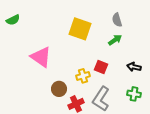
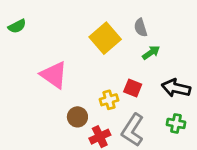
gray semicircle: (117, 20) -> (141, 28), moved
yellow square: (80, 29) -> (105, 38), turned 30
black arrow: (134, 67) -> (176, 88), size x1.5

